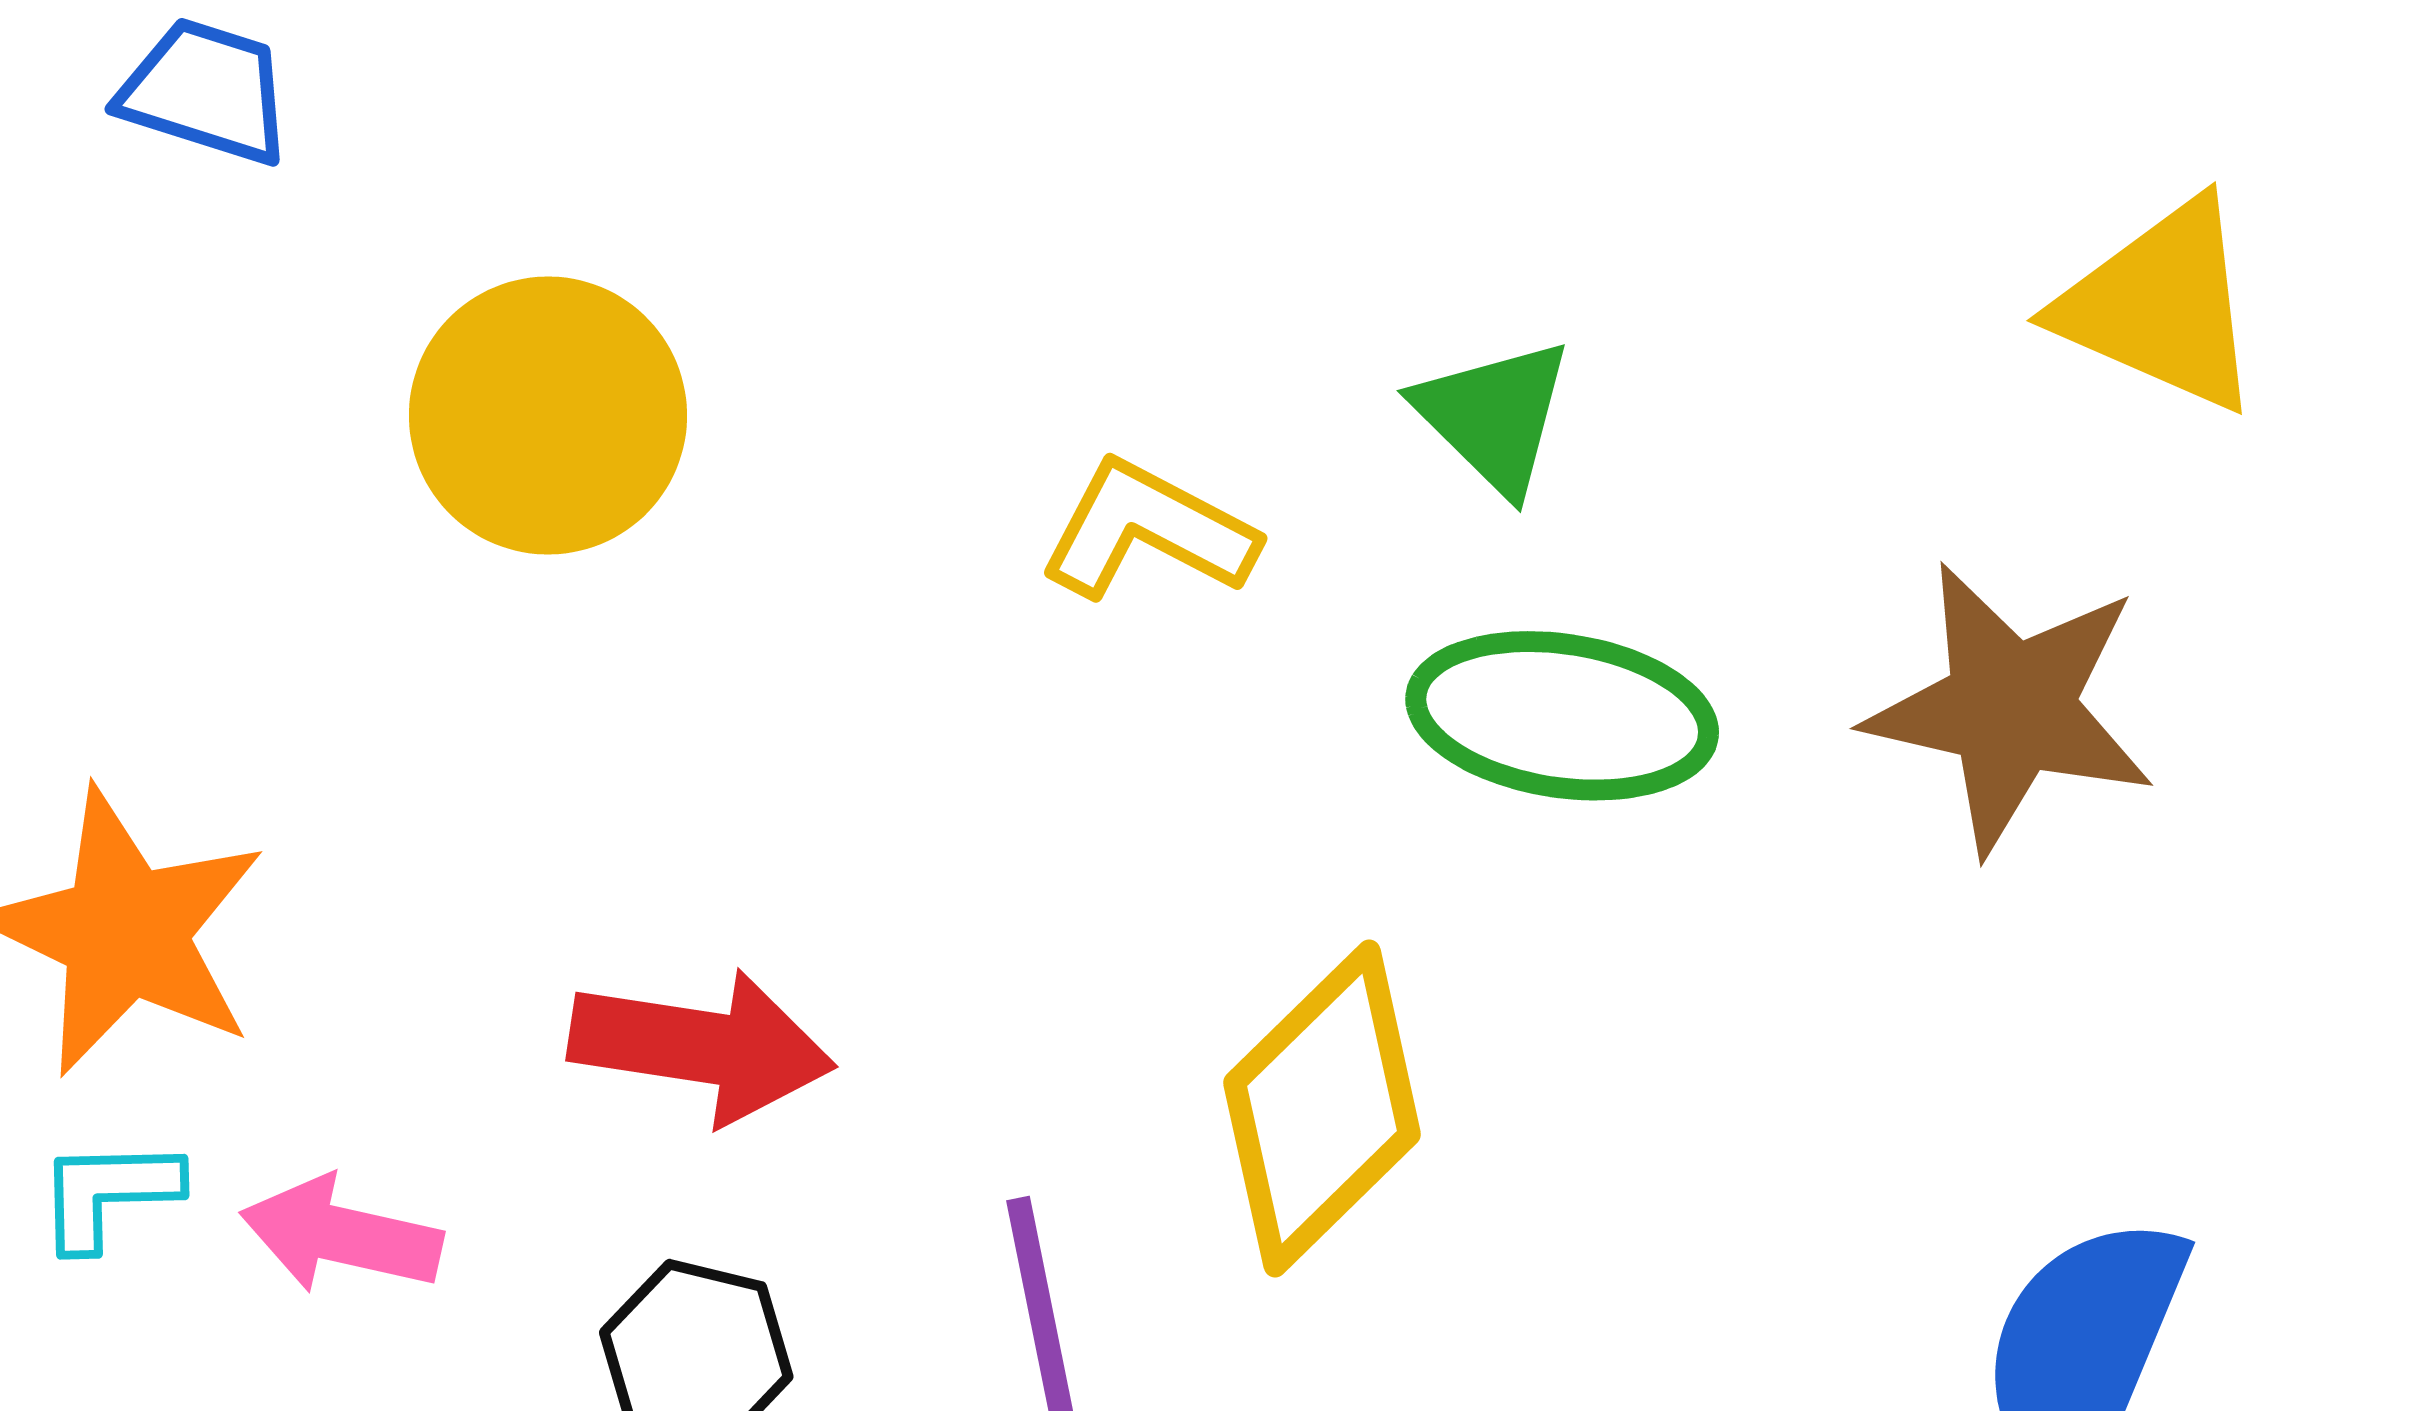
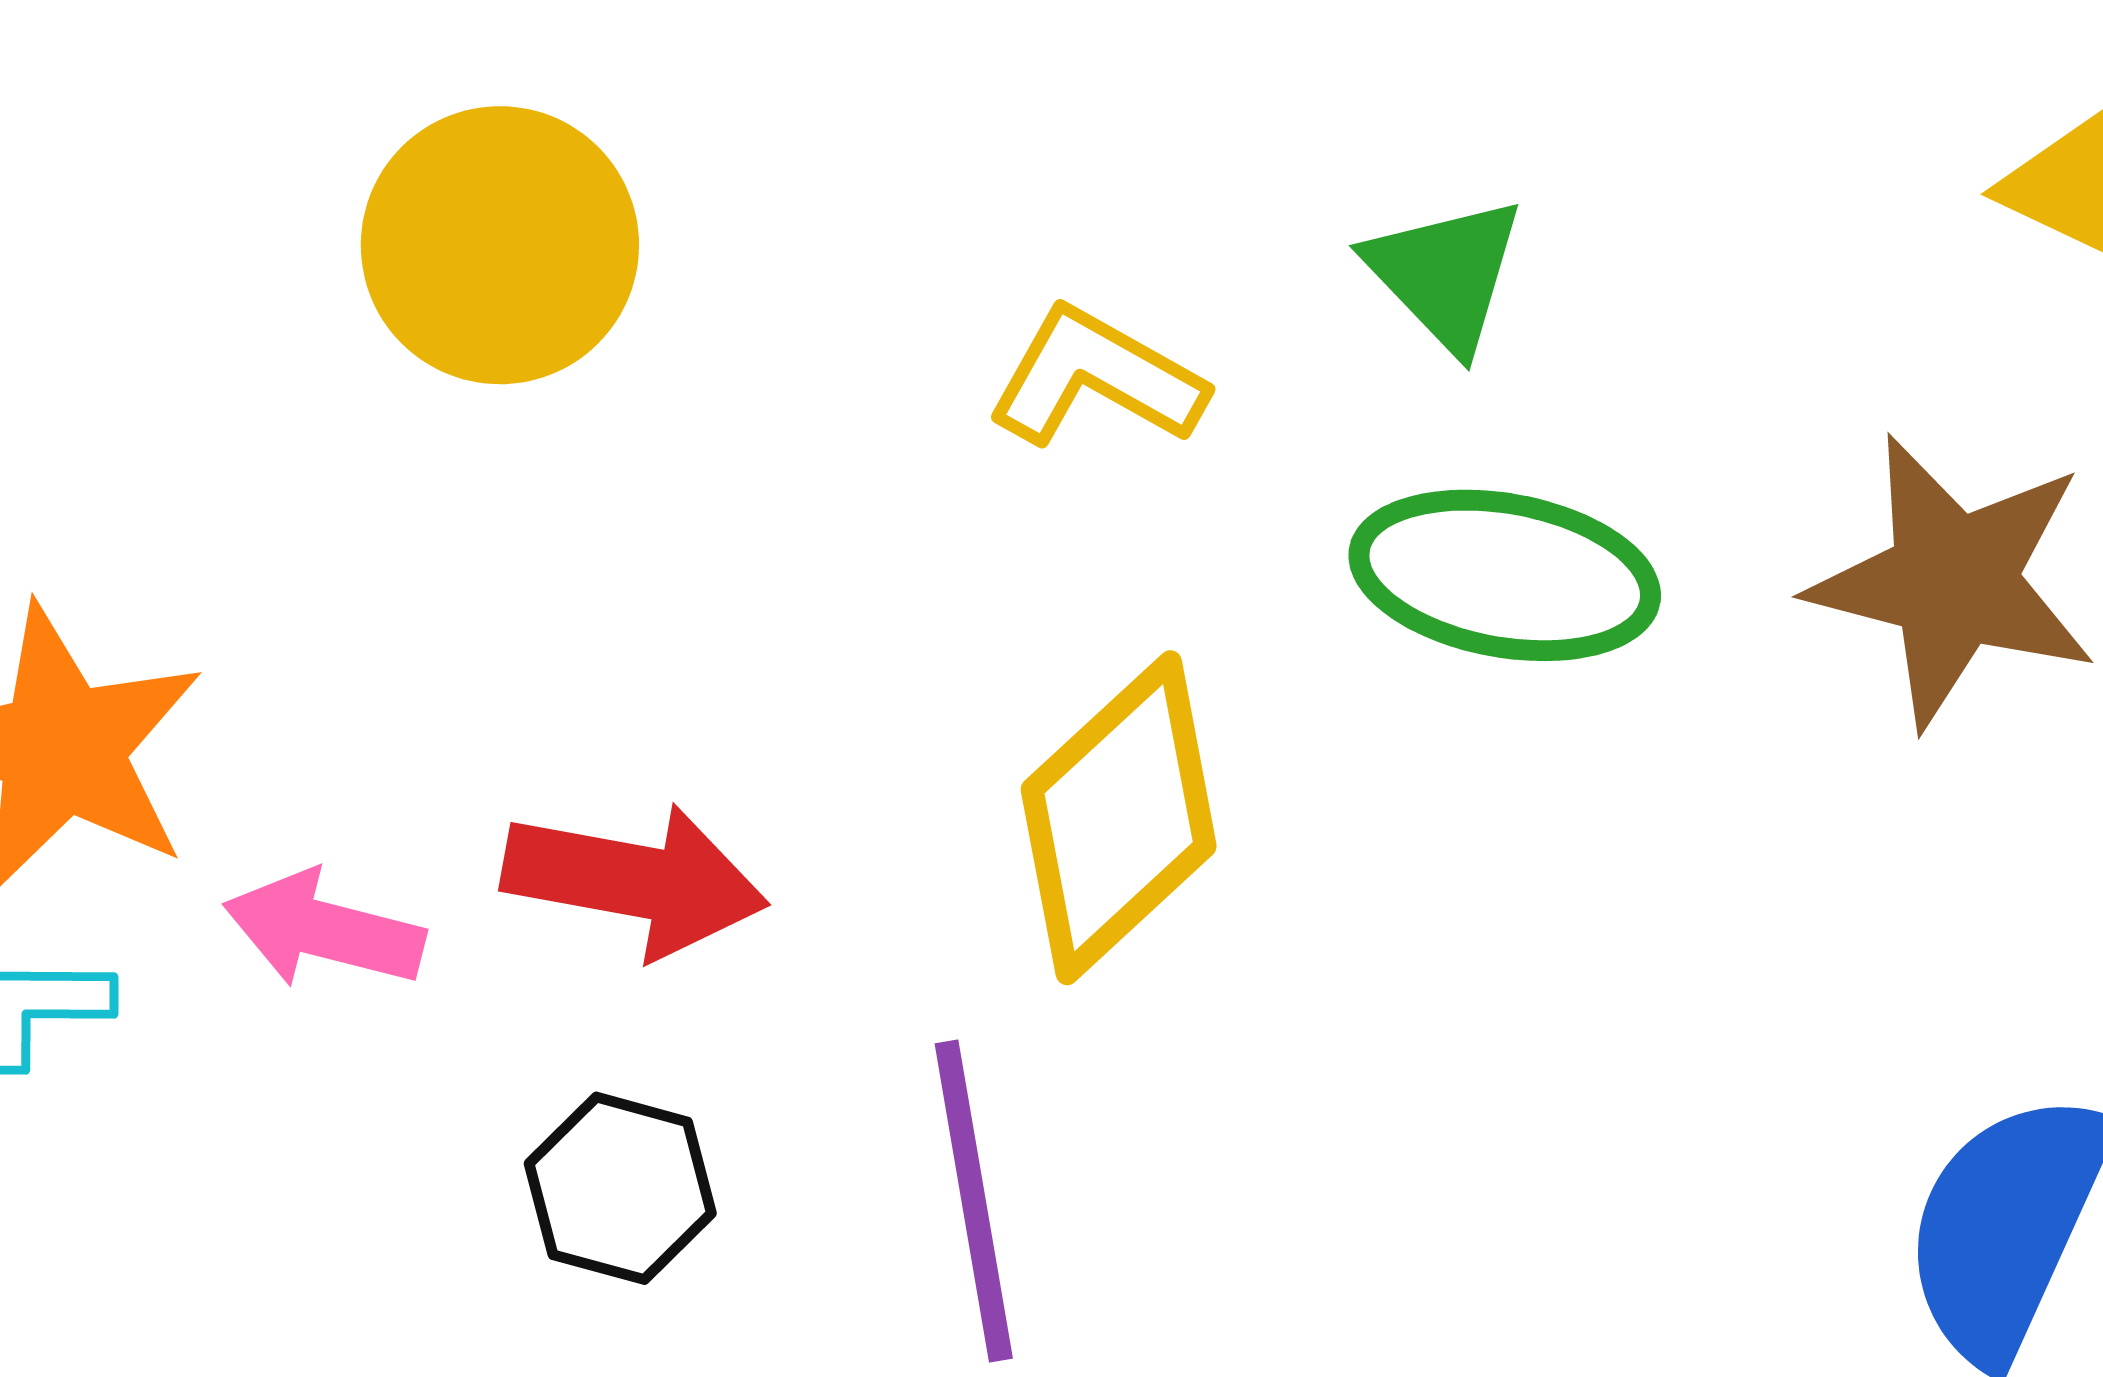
yellow diamond: (1322, 1108) -> (1119, 818), moved
pink arrow: (341, 1235) -> (324, 930), moved

